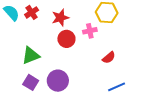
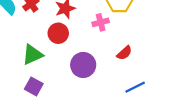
red circle: (66, 39) -> (58, 33), moved
purple circle: (58, 81) -> (83, 65), moved

